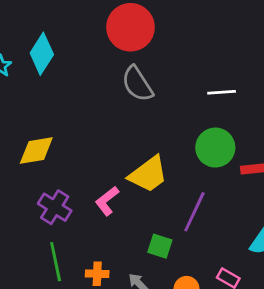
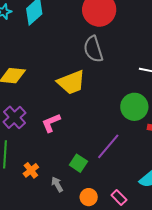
yellow trapezoid: (148, 174) -> (71, 82), moved
orange cross: (97, 274) -> (31, 170), turned 35

